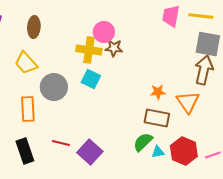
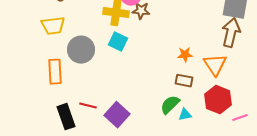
yellow trapezoid: (26, 63) -> (53, 26), turned -55
brown rectangle: (157, 118) -> (184, 81), size x0.7
black rectangle: (25, 151) -> (66, 117), moved
red hexagon: (184, 151) -> (218, 100), moved

